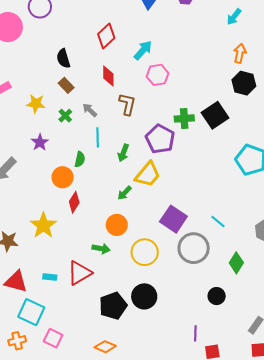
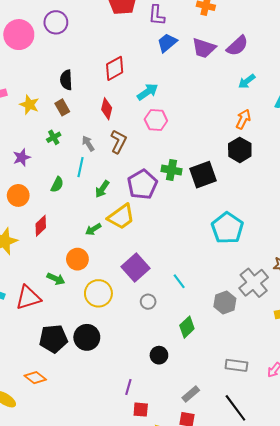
yellow star: (36, 104) -> (29, 105), moved
gray arrow: (90, 110) -> (88, 143), moved
orange circle: (63, 177) -> (18, 195), moved
gray circle: (194, 248) -> (148, 302), size x0.5

